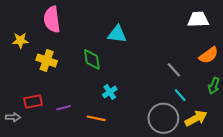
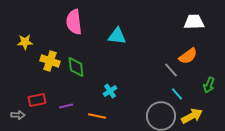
pink semicircle: (52, 19) -> (74, 22), moved
orange semicircle: (209, 55) -> (188, 56), moved
green diamond: (92, 59) -> (76, 67), moved

